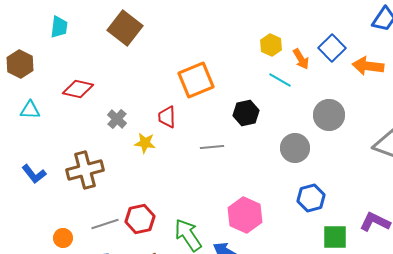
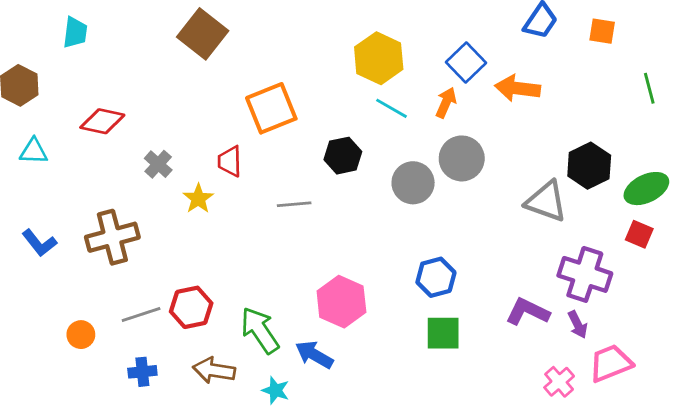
brown square: (125, 28) -> (203, 34), moved
yellow hexagon: (271, 45) -> (379, 58), size x1.6
orange arrow: (301, 59) -> (446, 103), moved, turned -125
yellow star: (145, 143) -> (198, 199), turned 30
gray circle: (295, 148) -> (413, 183), moved
green square: (335, 237) -> (443, 333), moved

